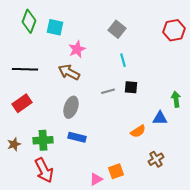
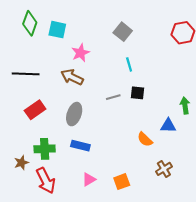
red rectangle: (22, 103) -> (35, 110), moved
orange semicircle: (138, 131) -> (145, 139), turned 77
brown star: (14, 144) -> (21, 163), moved
pink triangle: (96, 179) -> (89, 179), moved

